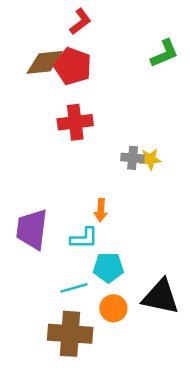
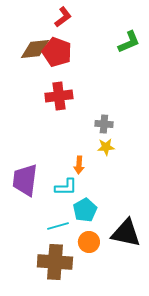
yellow star: (150, 159) -> (106, 147), moved
cyan pentagon: (108, 268) -> (85, 210), turned -30

